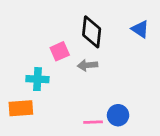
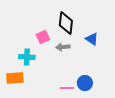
blue triangle: (140, 29) -> (92, 39), moved

